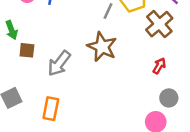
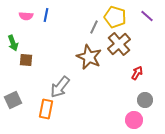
brown cross: (159, 24) -> (119, 44), moved
gray arrow: (59, 63) -> (60, 87), moved

